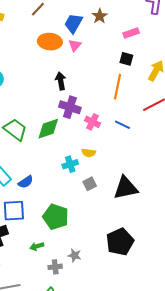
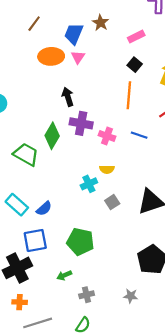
black square: (126, 59) -> (135, 65), turned 32
green diamond: (48, 129) -> (52, 136), moved, turned -35
gray star: (75, 255) -> (131, 296), moved

